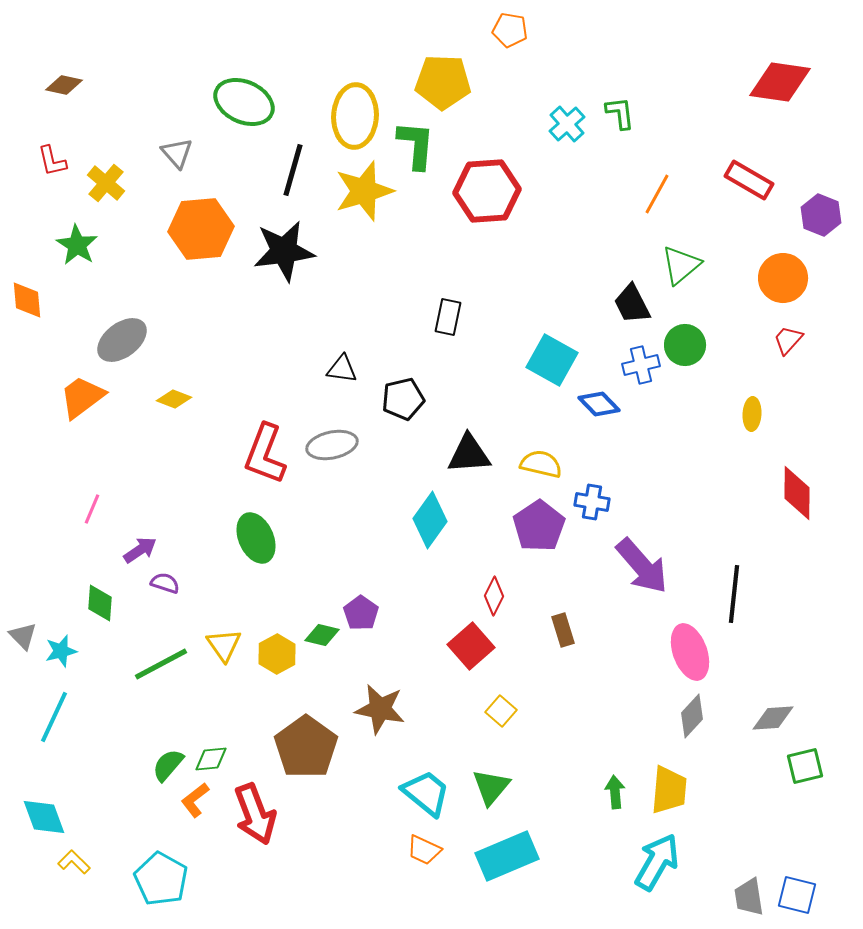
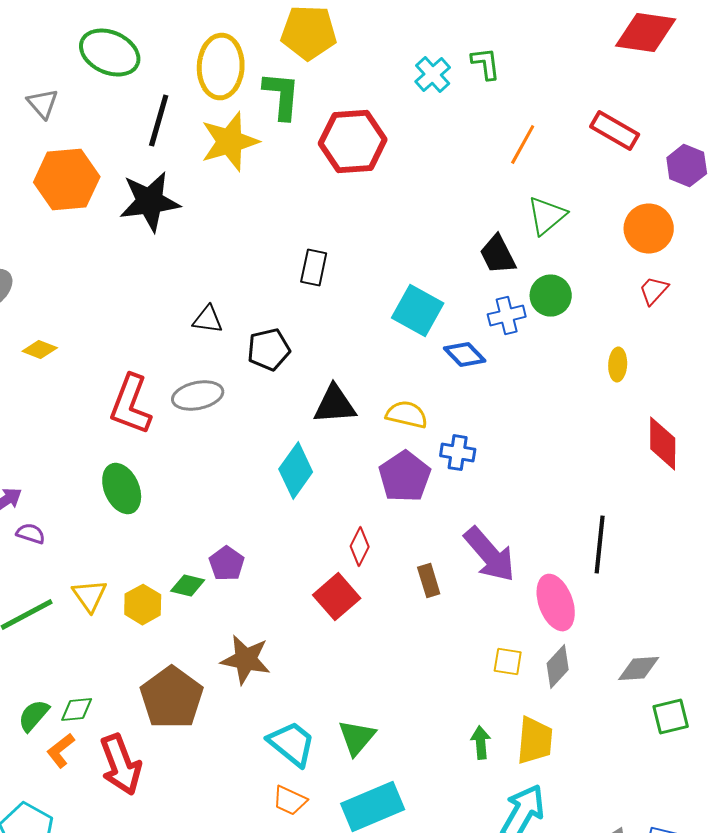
purple arrow: (642, 566) -> (490, 555), moved
yellow square: (501, 711) -> (508, 662), moved, turned -32

